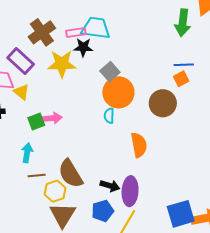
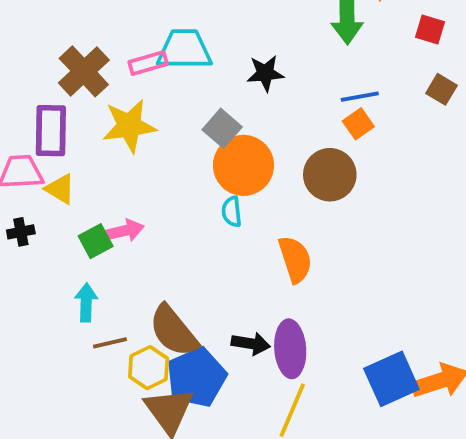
black star: (83, 47) -> (265, 73), moved
purple rectangle: (21, 61) -> (51, 131), turned 56
blue pentagon: (103, 211) -> (196, 377), moved, size x1.4

